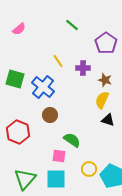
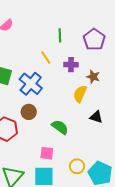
green line: (72, 25) -> (60, 35), moved, turned 48
yellow semicircle: (102, 100) -> (80, 94), moved
brown circle: (50, 115) -> (29, 112), moved
green semicircle: (72, 140) -> (60, 127), moved

